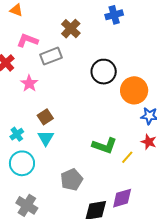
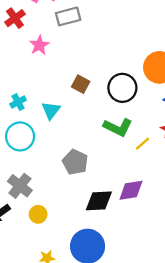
black circle: (104, 72) -> (122, 88), moved
brown square: (45, 117) -> (81, 84), moved, turned -35
gray pentagon: (72, 180) -> (75, 162), turned -30

